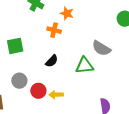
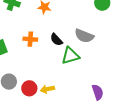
orange cross: (54, 30) -> (30, 39), moved
black semicircle: (52, 61) -> (56, 40), moved, turned 104

